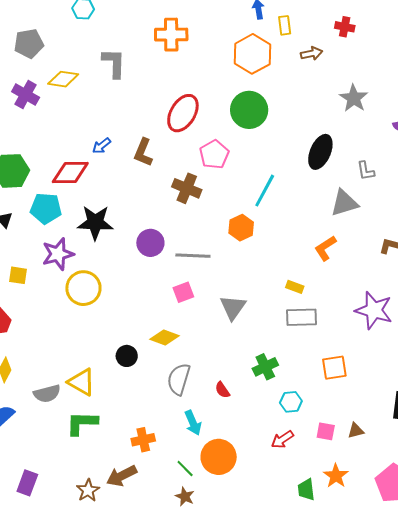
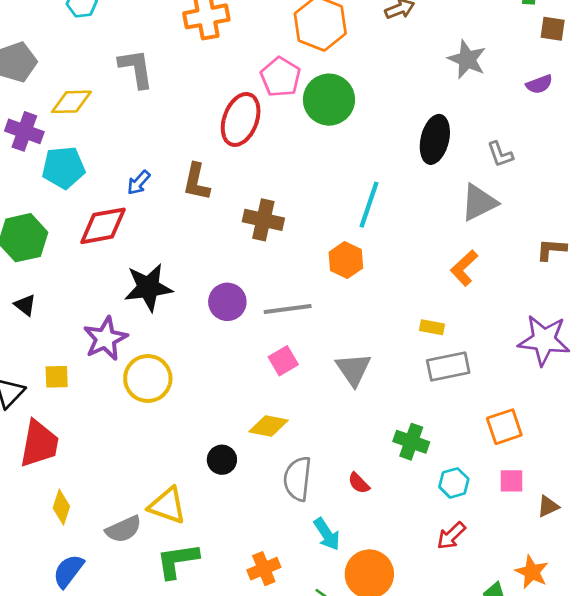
pink pentagon: (214, 154) -> (280, 77), moved
cyan pentagon: (46, 208) -> (64, 168), moved
green cross: (265, 367) -> (411, 442), turned -35
pink square: (326, 431) -> (512, 481), moved

